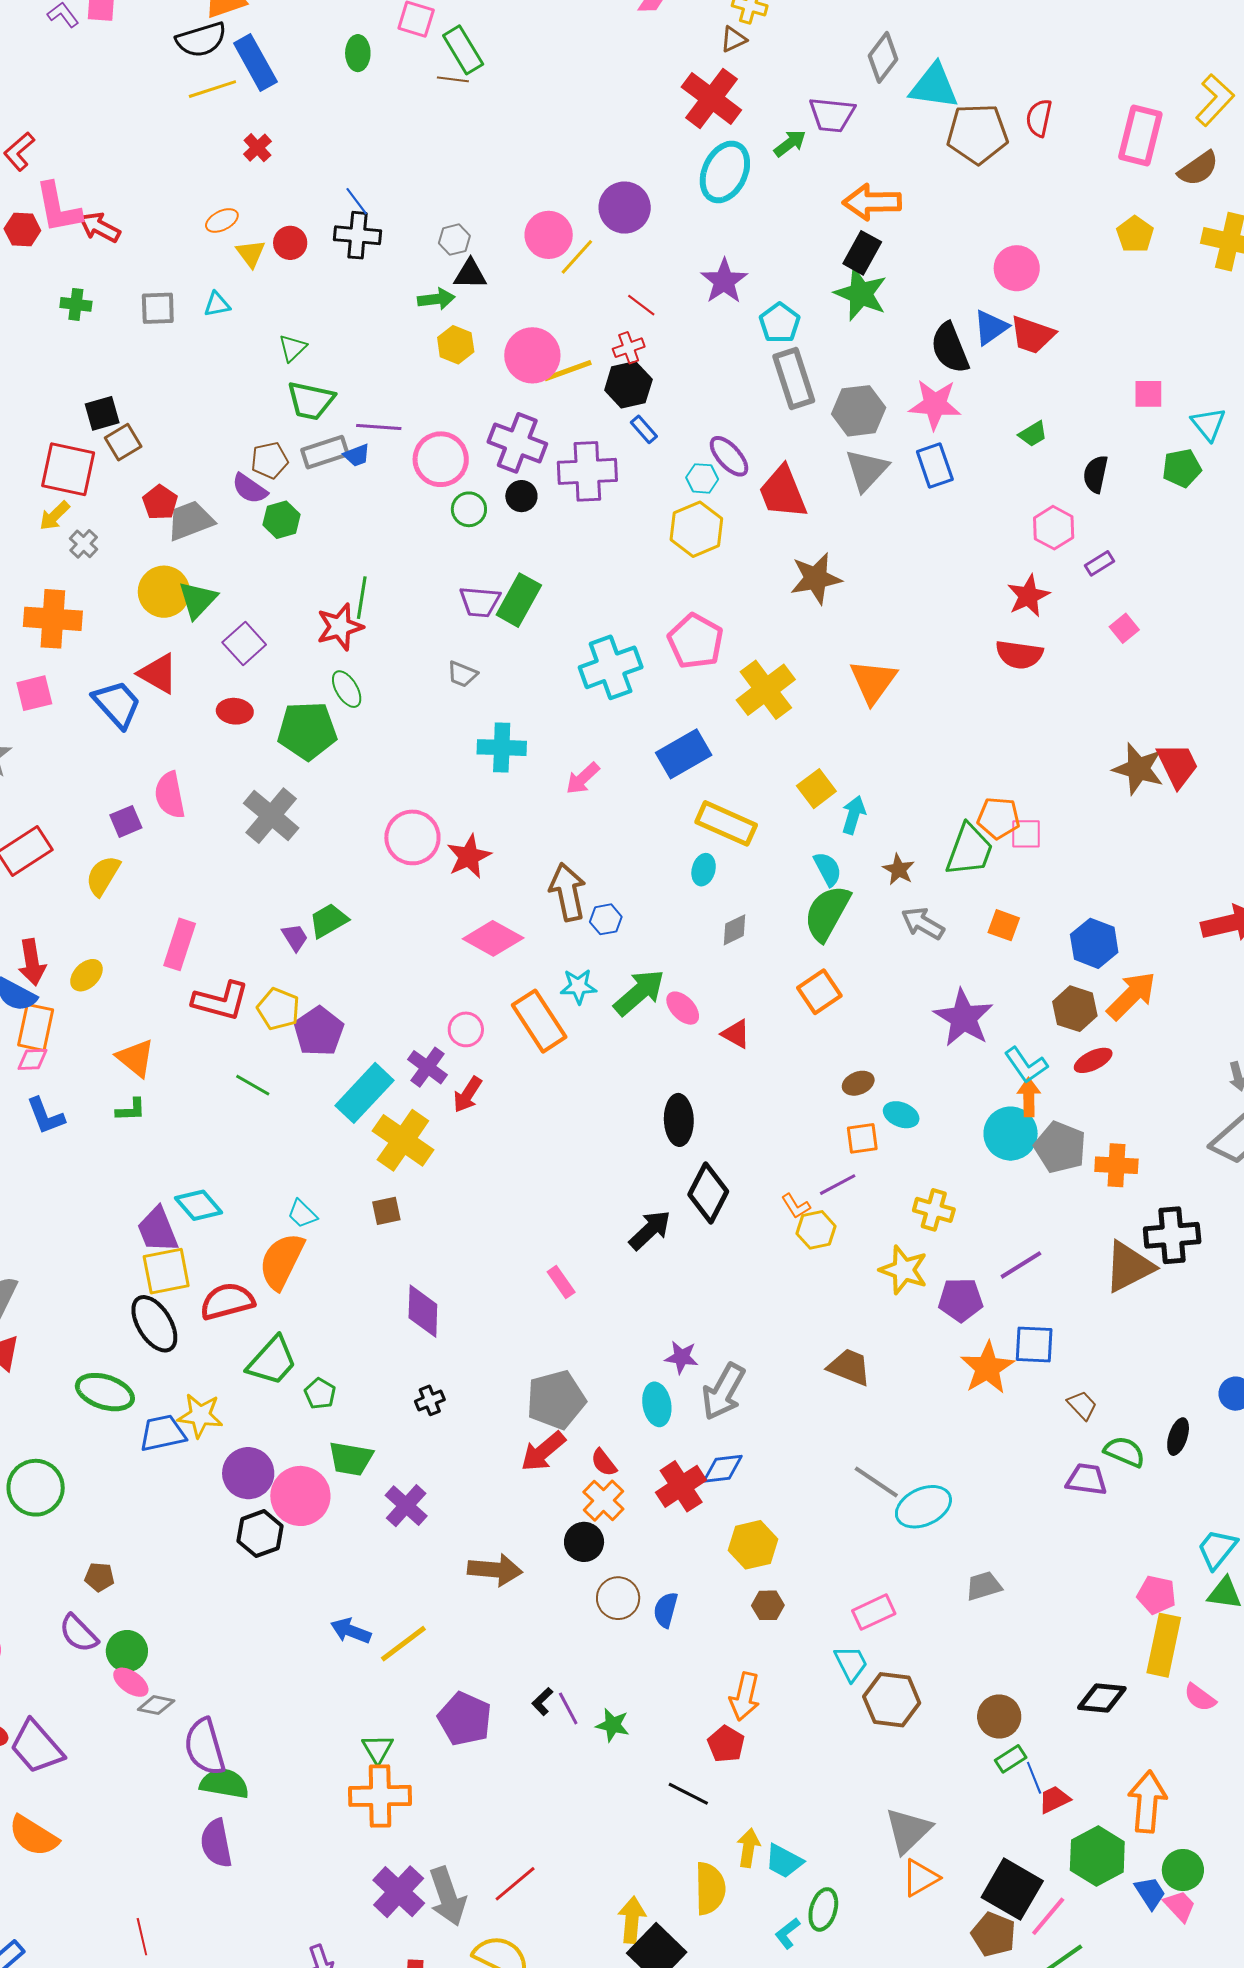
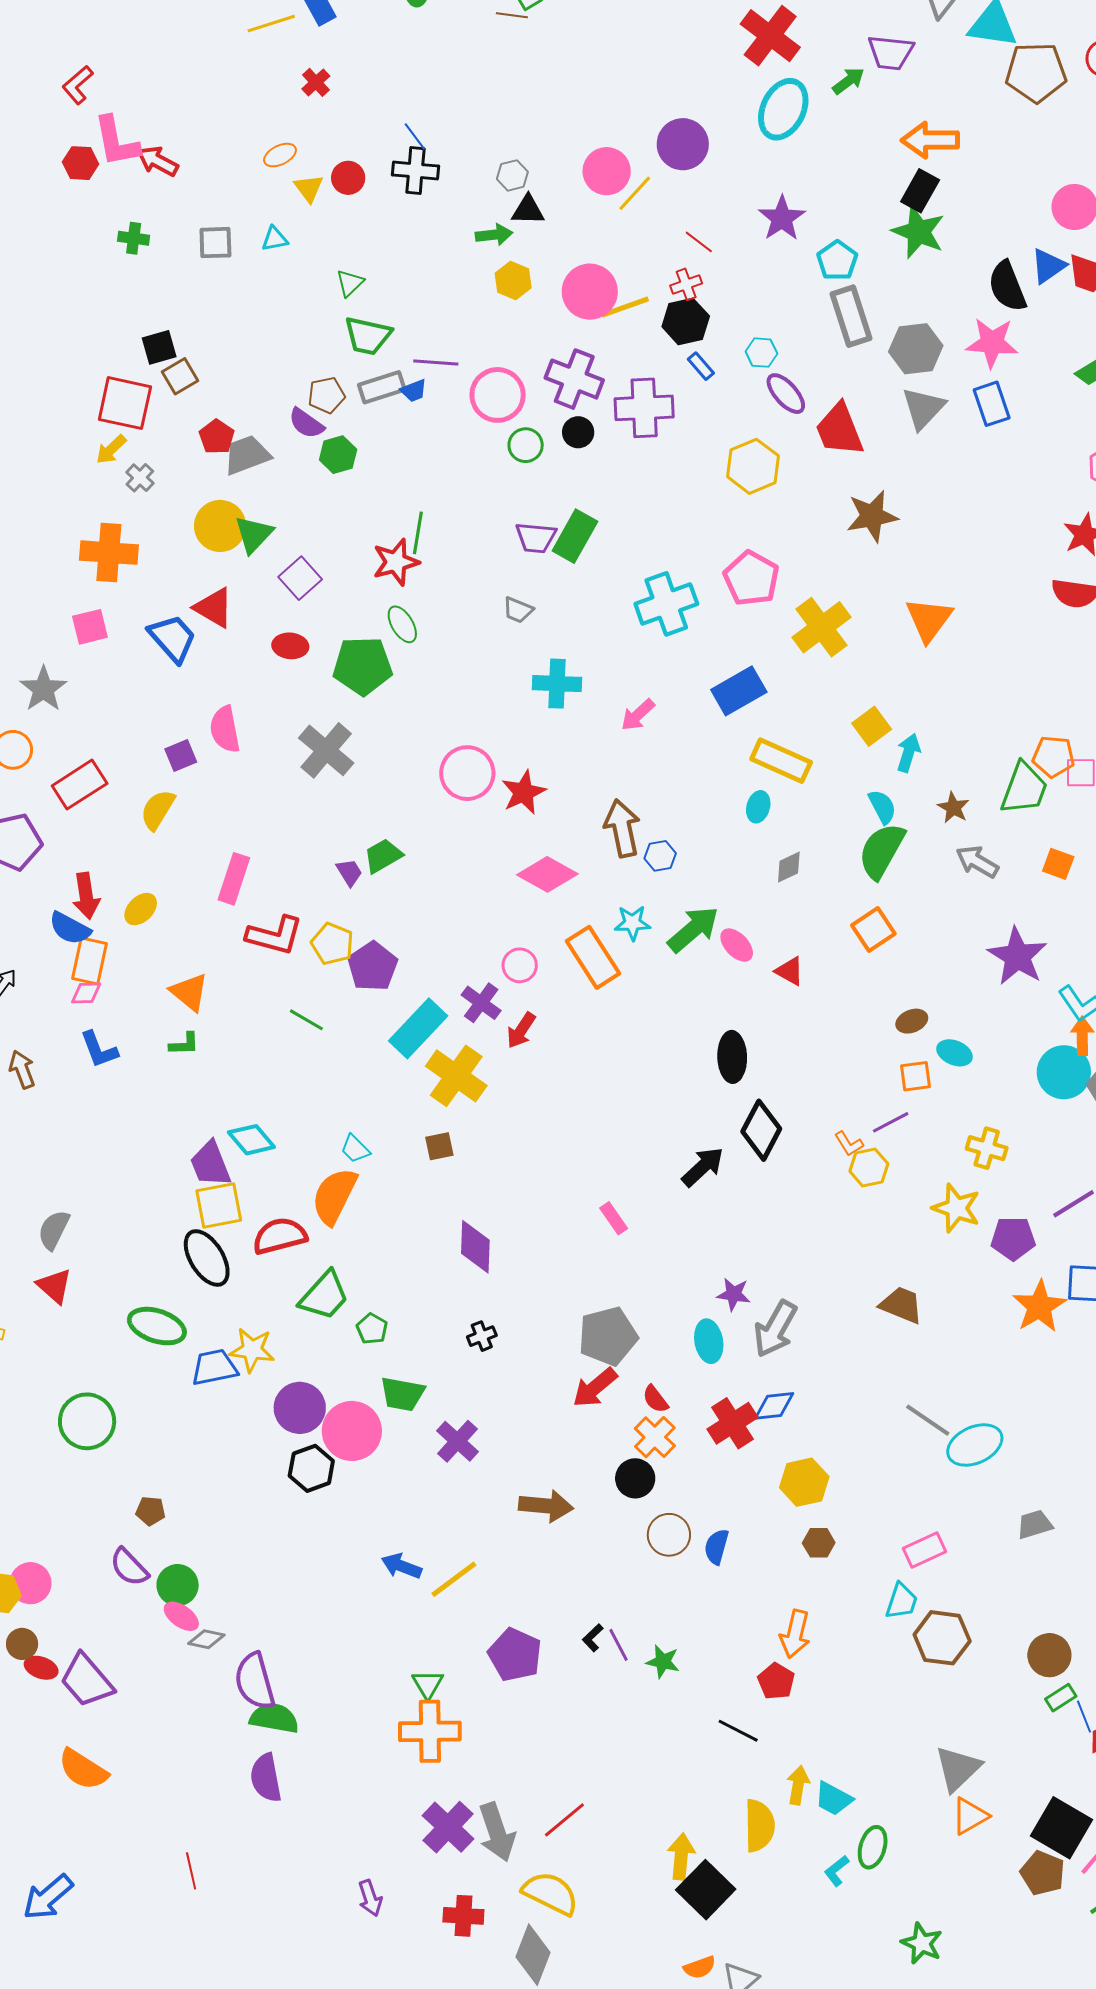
cyan hexagon: (702, 478) -> (761, 353), moved
cyan trapezoid: (851, 1663) -> (901, 1601), turned 45

